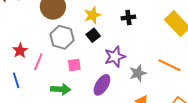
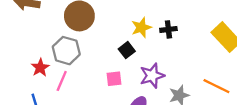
yellow star: (92, 15) -> (141, 27), moved
gray hexagon: (62, 37) -> (66, 51), moved
pink square: (74, 65) -> (114, 79), moved

